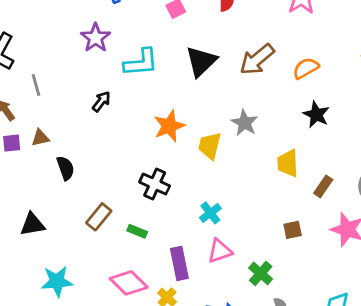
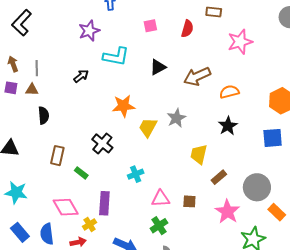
black triangle: (201, 61) -> (158, 67), size x0.7
gray line: (36, 85) -> (37, 68), moved
brown rectangle: (99, 217) -> (57, 156), turned -42
pink triangle: (220, 251) -> (161, 199), moved

